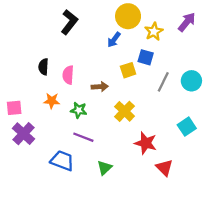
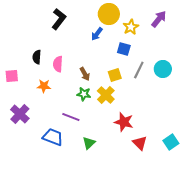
yellow square: (128, 70) -> (115, 75), moved
brown arrow: (100, 87) -> (85, 74), turned 64
pink square: (14, 108) -> (12, 76), moved
green star: (79, 110) -> (84, 94), moved
cyan square: (187, 127) -> (171, 142), moved

